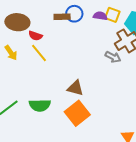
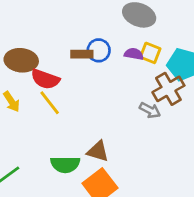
red semicircle: (35, 36) -> (45, 79), size x1.5
green semicircle: (40, 105) -> (65, 164), moved

